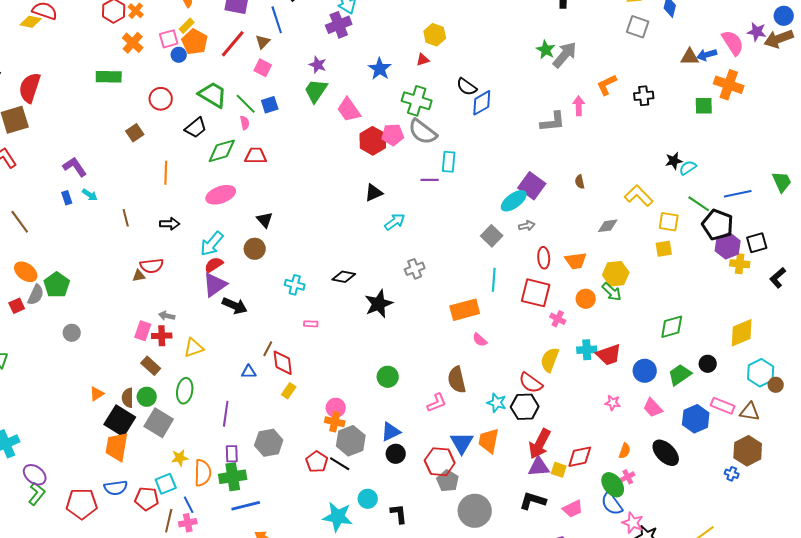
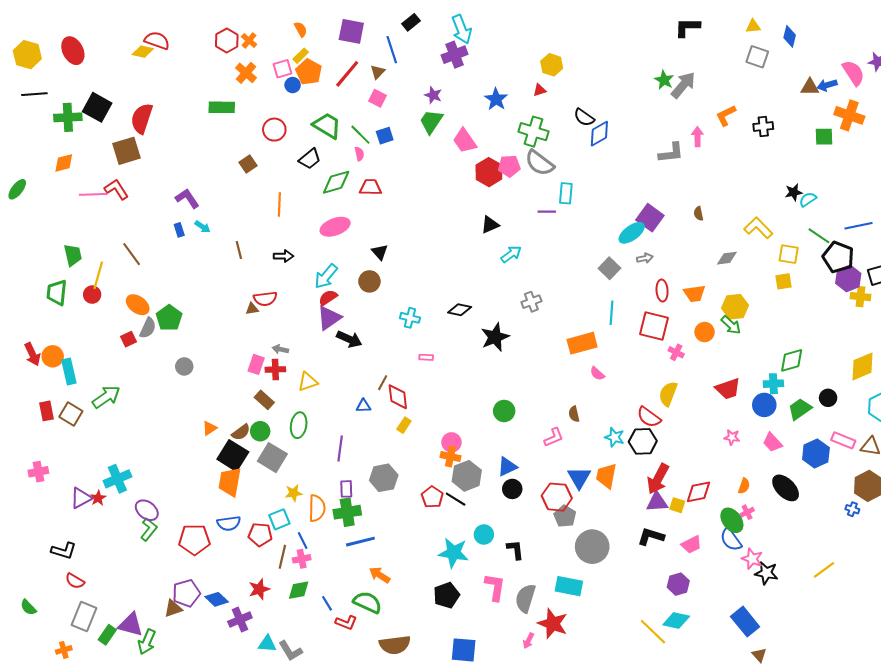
cyan cross: (587, 350) -> (773, 384), moved
brown semicircle: (457, 380) -> (574, 414), size x0.6
brown semicircle: (128, 398) -> (241, 432), turned -126

